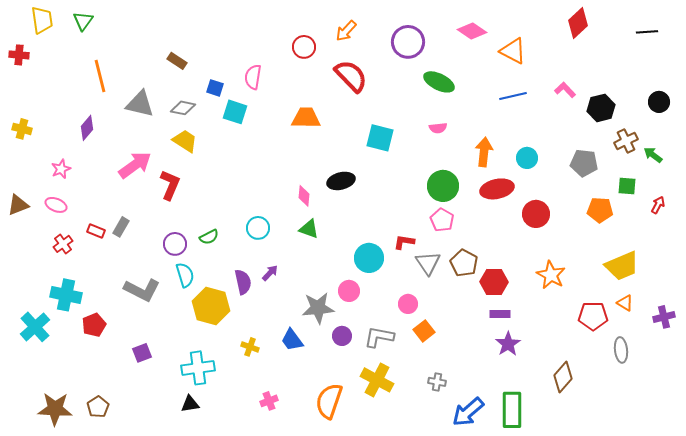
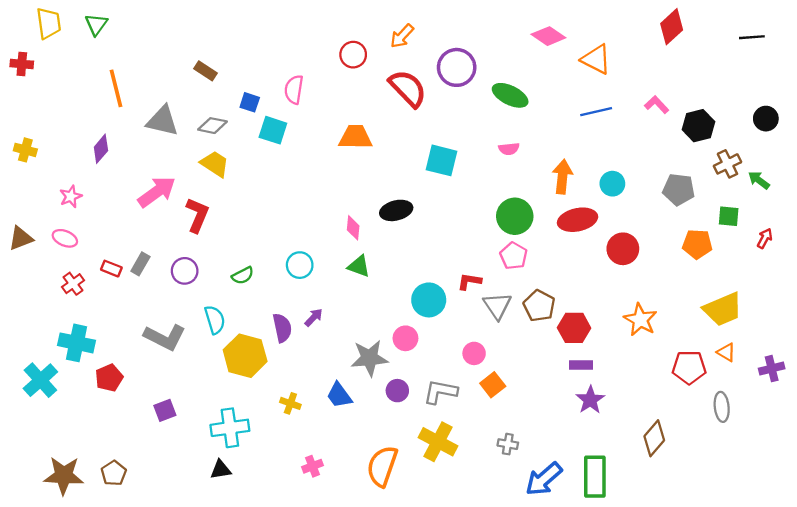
purple circle: (408, 42) -> (457, 67), moved
purple circle: (175, 244) -> (185, 271), moved

